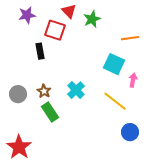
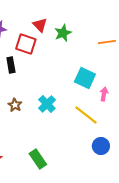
orange line: (130, 38) -> (107, 42), moved
green rectangle: (50, 112) -> (38, 159), moved

